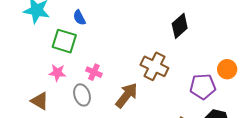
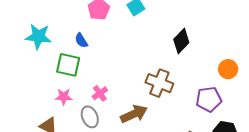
orange circle: (227, 69) -> (228, 69), moved
pink cross: (94, 72) -> (100, 93), turned 35
brown arrow: (127, 95) -> (134, 114), turned 32

